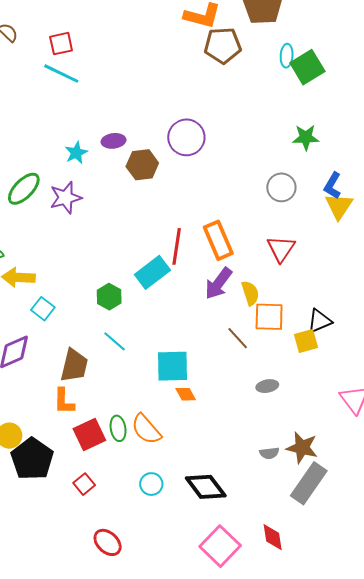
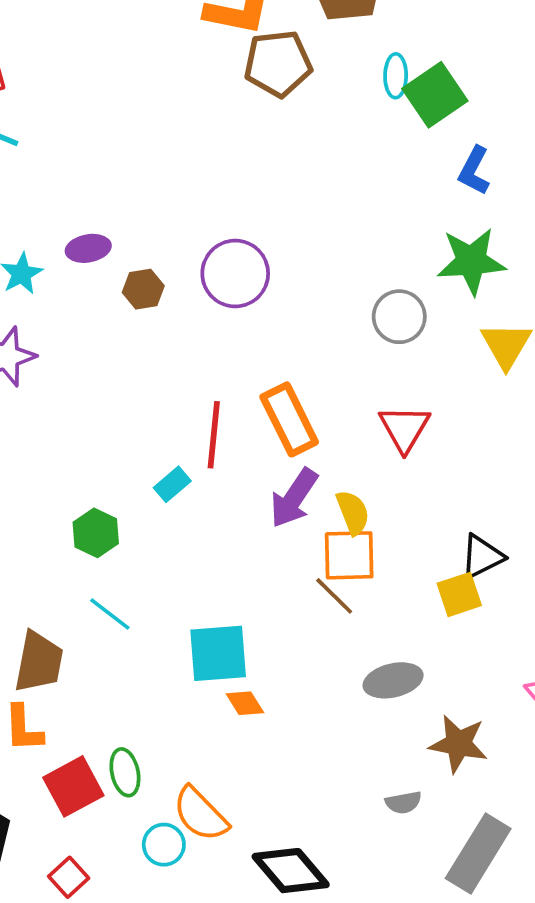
purple circle: (186, 137) -> (235, 273), moved
green star: (306, 137) -> (471, 261), moved, size x1.4
brown hexagon: (142, 165) -> (143, 289), size x0.7
blue L-shape: (332, 186) -> (474, 171), moved
cyan rectangle: (152, 272) -> (172, 484), size x0.6
orange square: (269, 317) -> (349, 555), moved
gray ellipse: (267, 386) -> (393, 680), size x1.4
orange semicircle: (146, 429) -> (200, 814), moved
brown star: (302, 448) -> (458, 744), moved
cyan circle: (151, 484) -> (164, 845), moved

